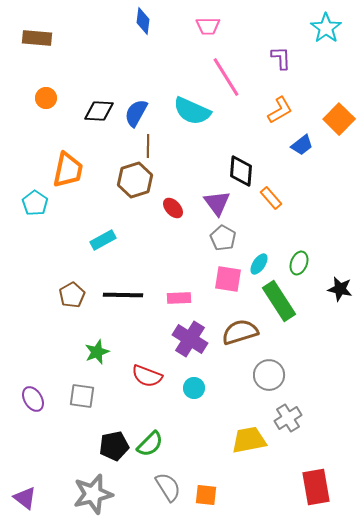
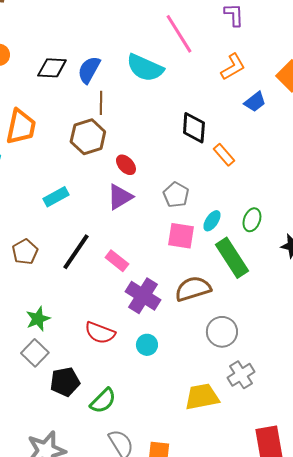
purple triangle: (217, 203) -> (120, 197), moved, turned 36
black line: (123, 295) -> (76, 252), turned -57
pink rectangle: (179, 298) -> (117, 261), moved, turned 40
green star: (97, 352) -> (38, 319), moved
gray square: (82, 396) -> (35, 353), turned 36
black pentagon: (114, 446) -> (65, 382), moved

